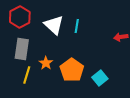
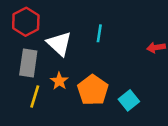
white triangle: (54, 25) -> (59, 44), moved

